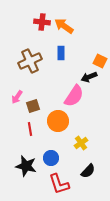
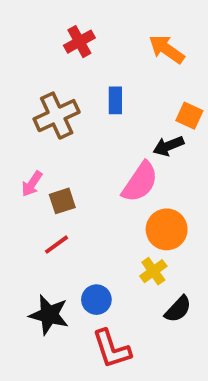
red cross: (42, 22) -> (79, 42), turned -35
orange arrow: (64, 26) -> (167, 49), moved
orange circle: (58, 121) -> (167, 229), moved
red line: (30, 129) -> (57, 245), turned 64
black semicircle: (88, 171) -> (178, 309), moved

